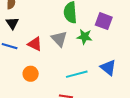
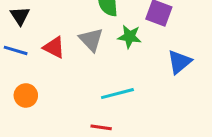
blue triangle: (108, 68) -> (179, 62), moved, turned 42
orange circle: (31, 74) -> (26, 95), moved

